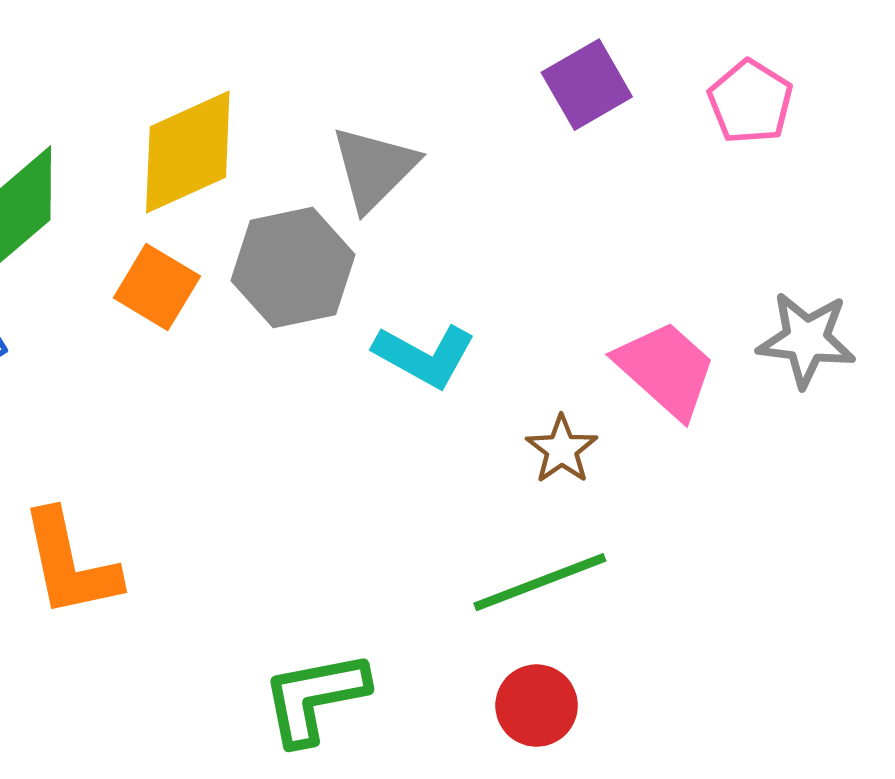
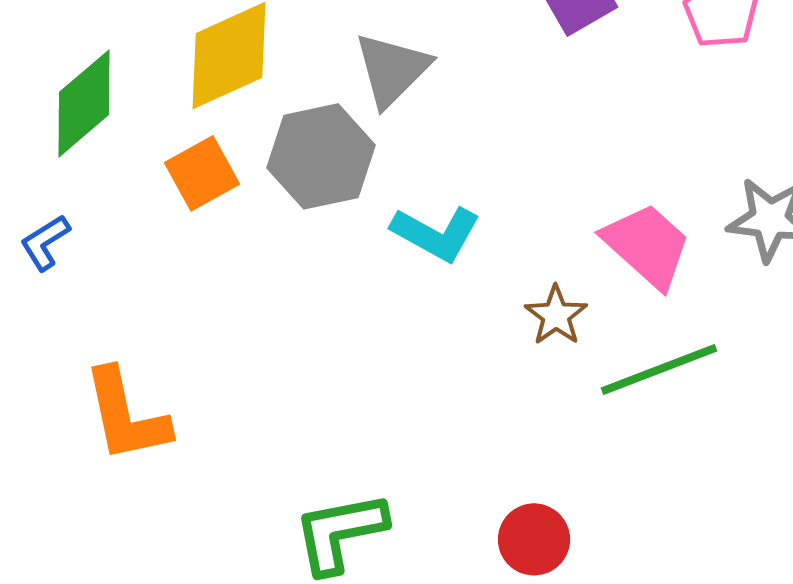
orange square: (157, 287) -> (202, 173), turned 30
green line: (540, 582) -> (659, 369), moved

